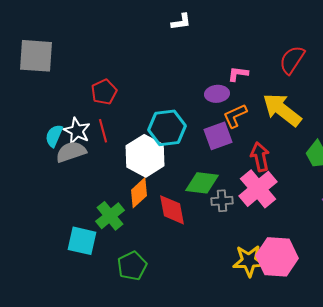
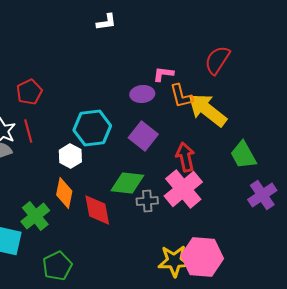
orange L-shape: (235, 116) -> (181, 96), moved, turned -80
purple square: (218, 136) -> (143, 136), turned -32
white hexagon: (145, 156) -> (70, 156), size x0.6
orange diamond: (139, 193) -> (64, 193), turned -36

